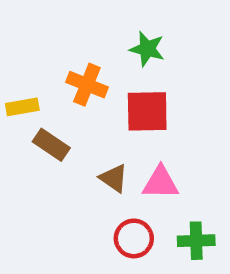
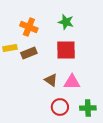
orange cross: (87, 85) -> (29, 27), moved
brown rectangle: (51, 145) -> (29, 53), moved, turned -56

